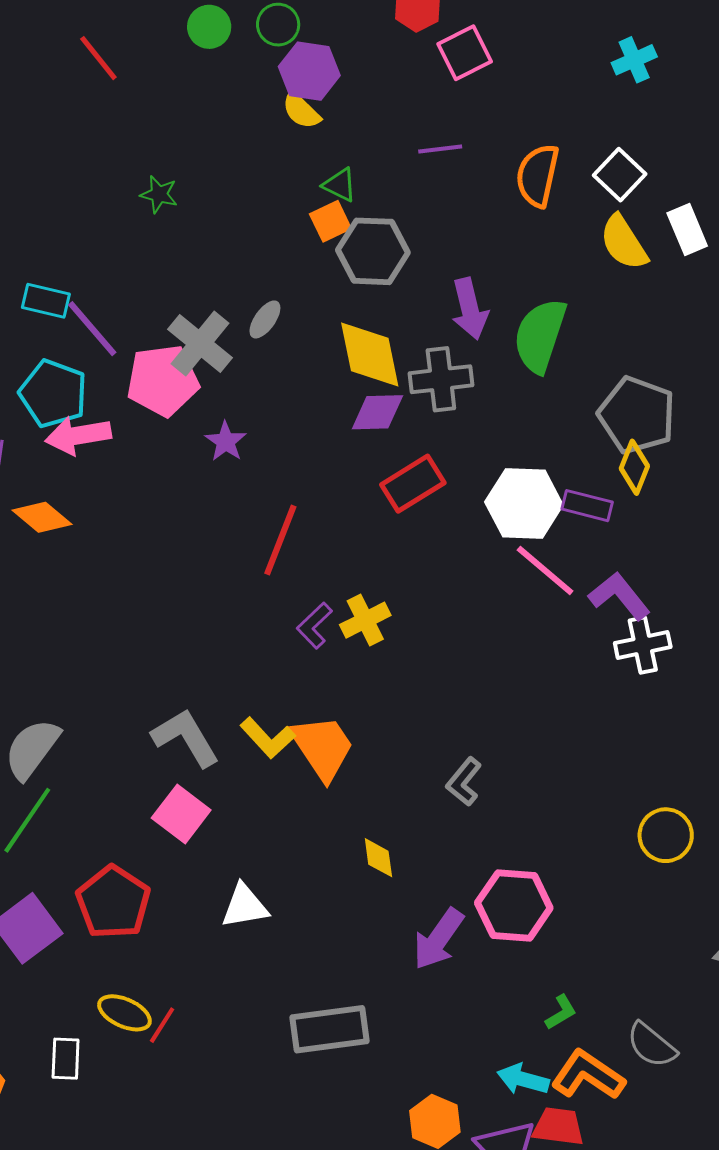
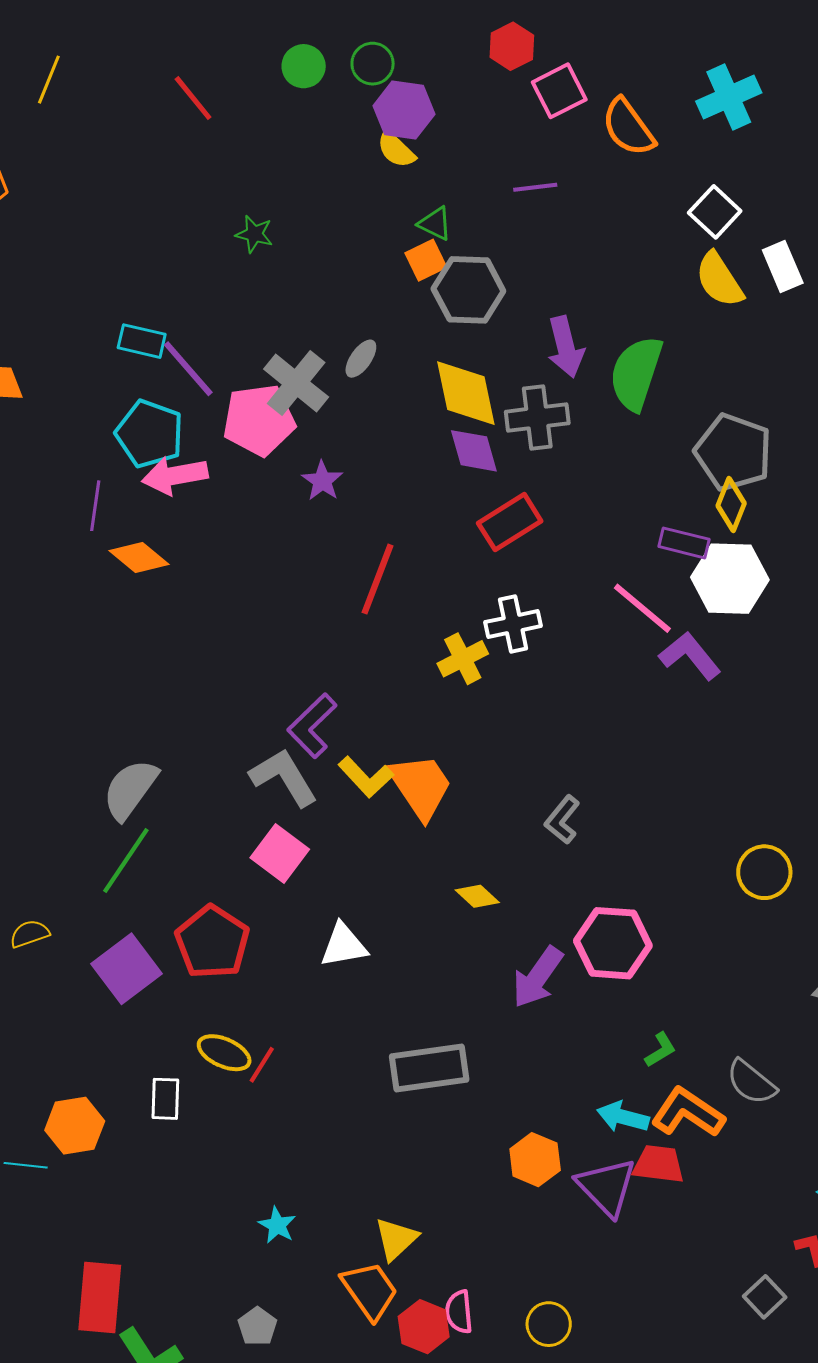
cyan cross: (634, 60) -> (729, 97), size x1.4
orange semicircle: (537, 175) -> (628, 127), moved, turned -48
purple diamond: (377, 412) -> (474, 451), turned 76
white hexagon: (524, 503) -> (730, 579), moved
purple L-shape: (619, 596) -> (690, 656), moved
purple L-shape: (314, 625) -> (312, 726), moved, size x1.4
white cross: (643, 645) -> (513, 624), moved
yellow diamond: (378, 858) -> (477, 896), turned -39

